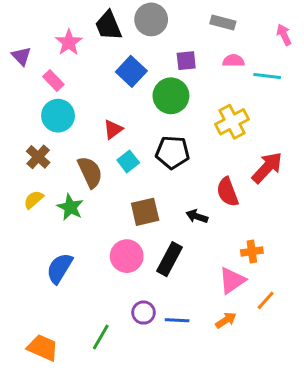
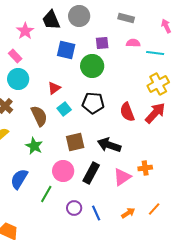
blue square: (131, 71) -> (66, 50), turned -30
yellow cross: (232, 122) -> (158, 84), moved
red semicircle: (227, 192) -> (127, 112), moved
green star: (70, 207) -> (34, 146), moved
black arrow: (197, 216) -> (109, 145), size x1.6
pink triangle: (232, 280) -> (122, 177), moved
orange line: (266, 300) -> (154, 209), moved
blue line: (177, 320) -> (96, 213), turned 63
green line: (101, 337) -> (46, 194), moved

